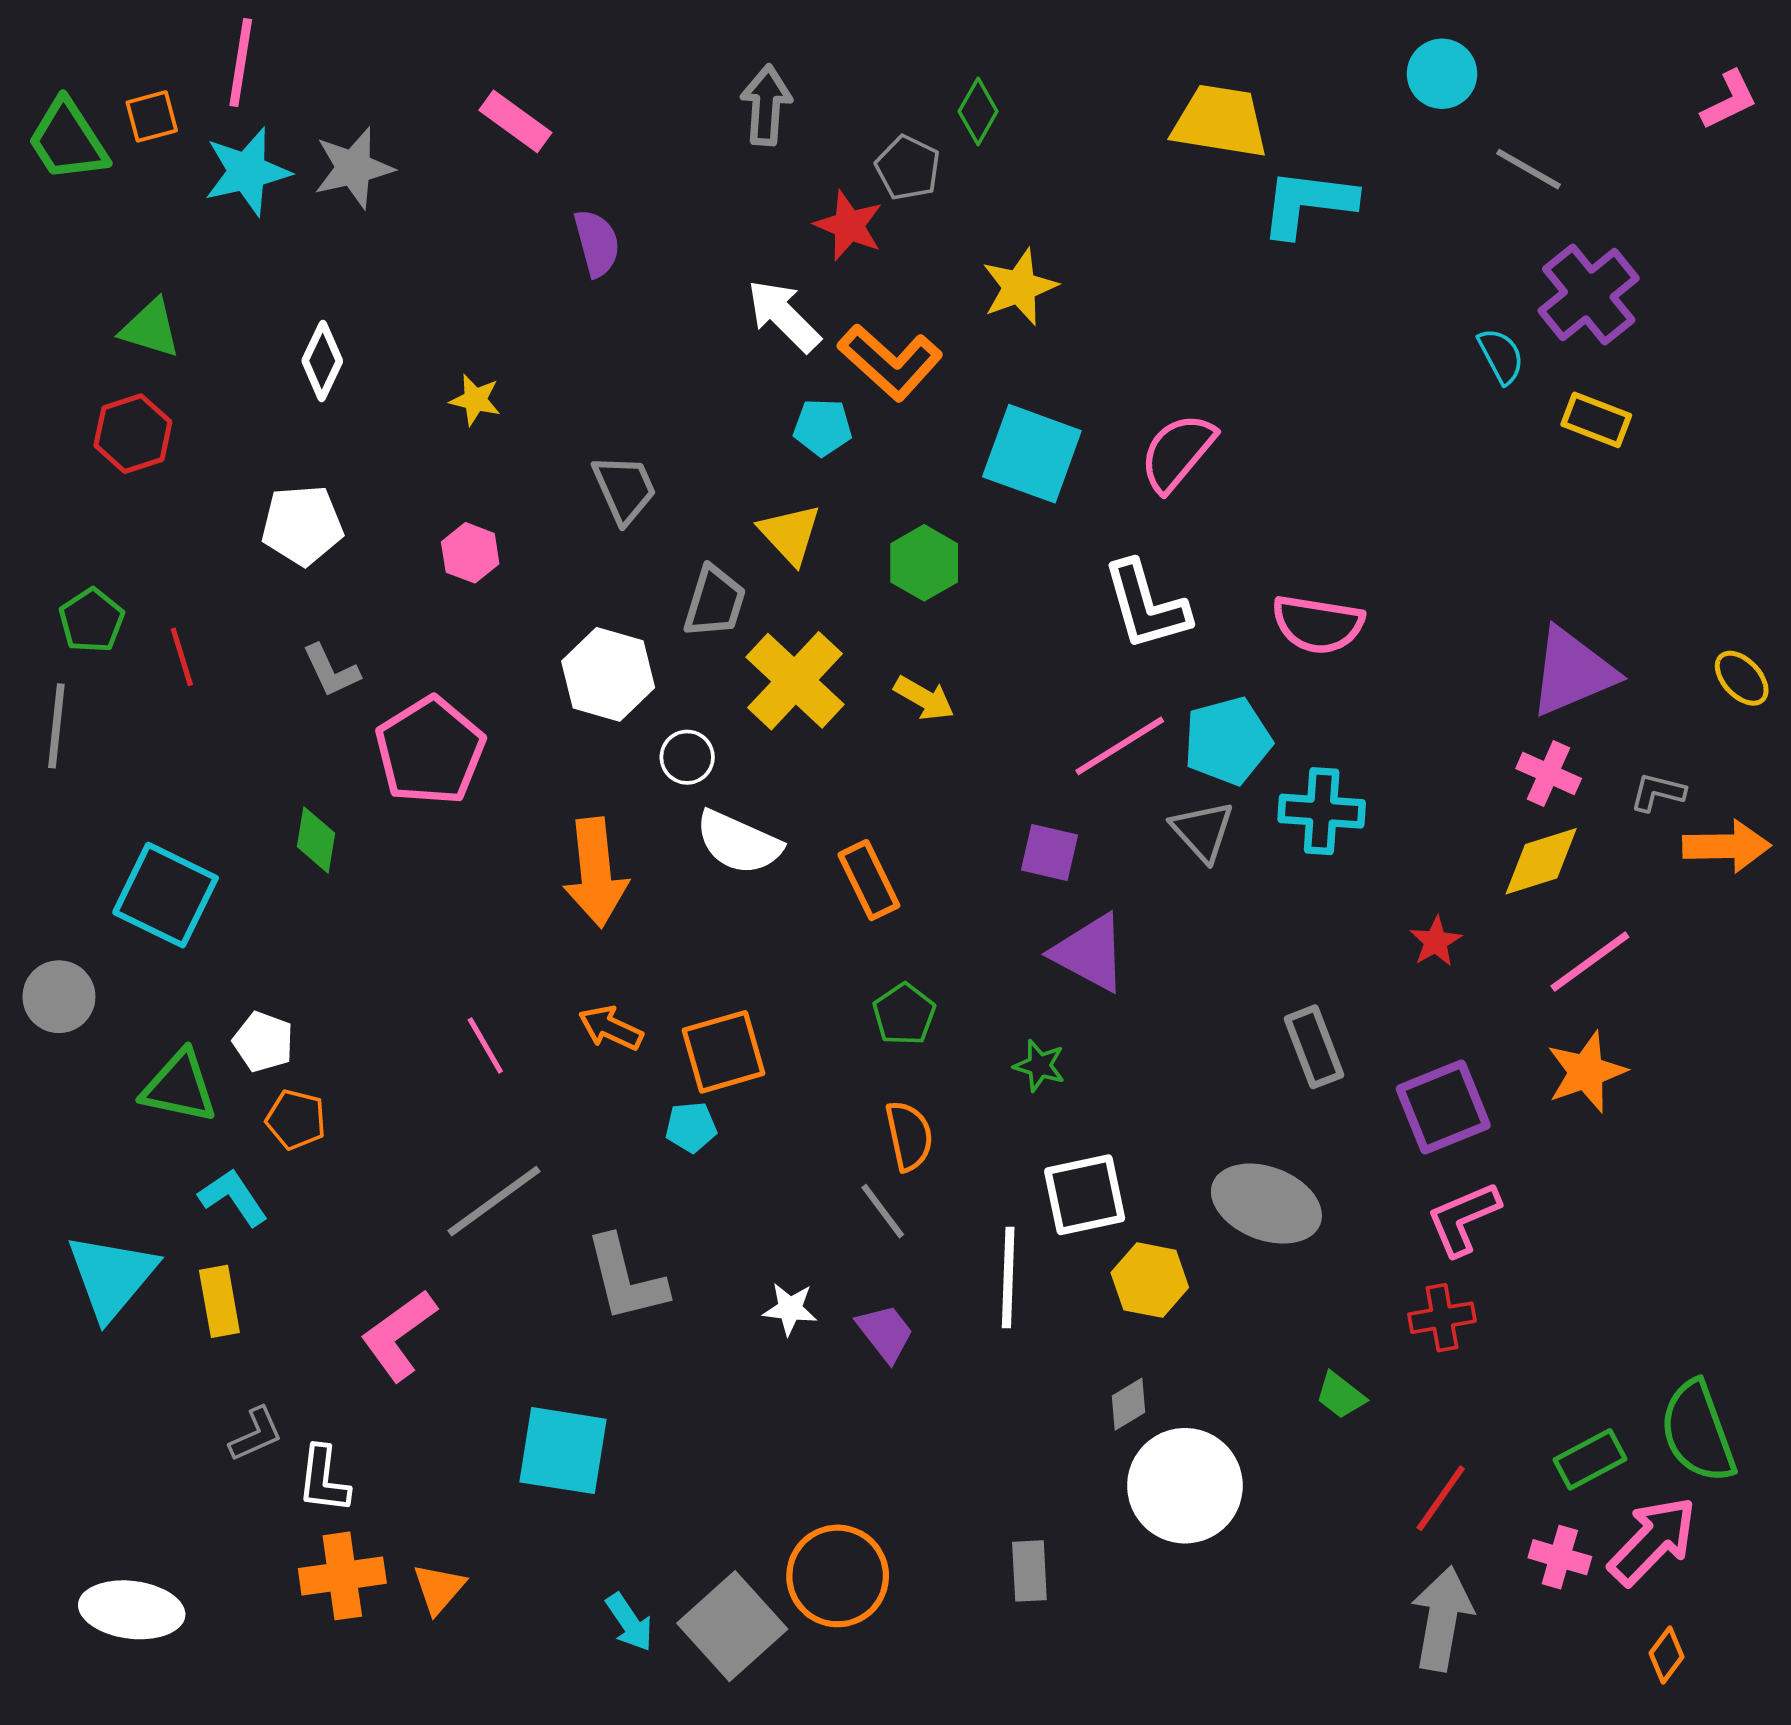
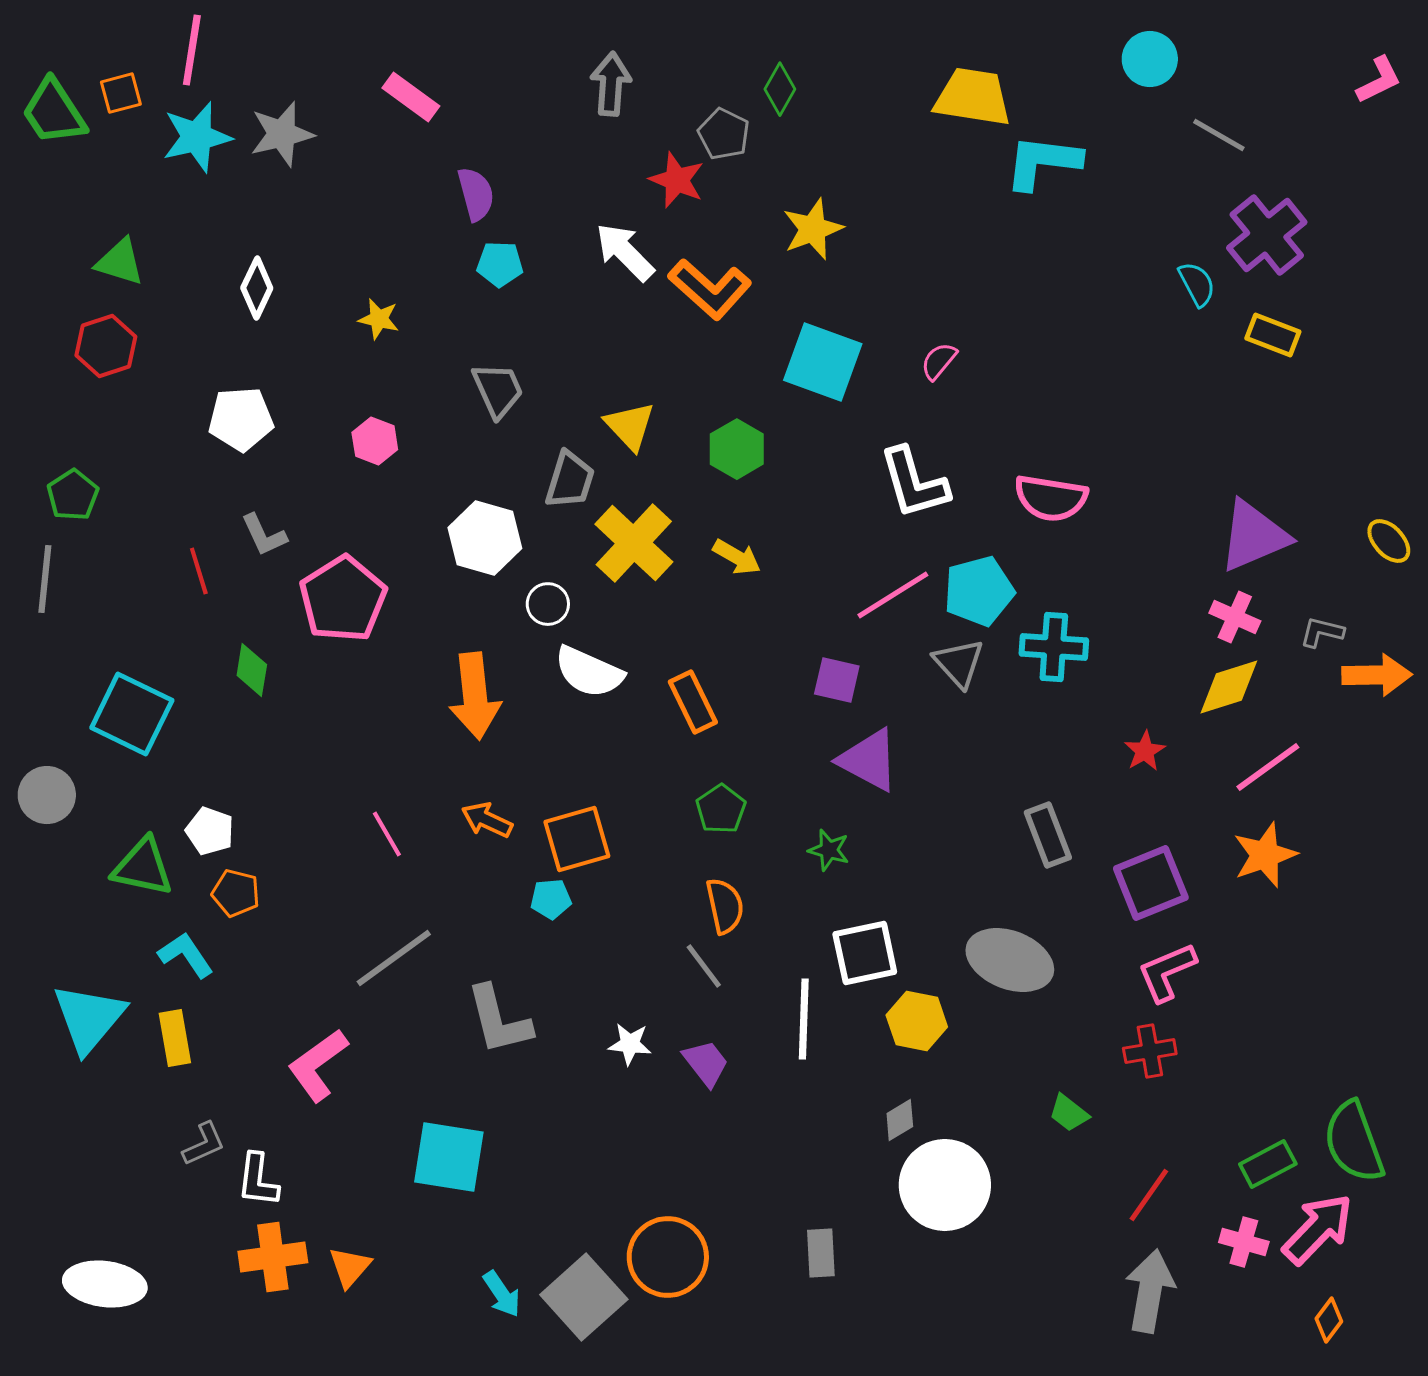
cyan pentagon: (823, 427) -> (500, 264), moved
pink semicircle: (1177, 452) -> (939, 361), size x0.6
red line: (182, 657) -> (199, 571), moved

